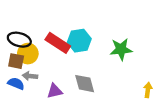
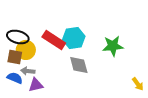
gray diamond: (85, 84) -> (79, 65), moved
yellow arrow: (148, 90) -> (138, 84), turned 136
purple triangle: (55, 91) -> (36, 85), moved

